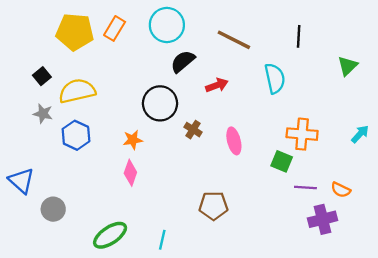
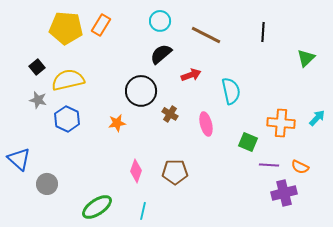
cyan circle: (167, 25) -> (160, 21), moved, size x0.7
cyan semicircle: (275, 78) -> (231, 91), moved
orange cross: (302, 134) -> (281, 123), moved
pink diamond: (130, 173) -> (136, 171), moved
brown pentagon: (213, 206) -> (175, 172), moved

